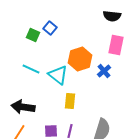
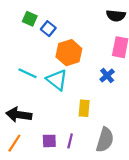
green square: (33, 35) -> (30, 19), moved
orange hexagon: (80, 59) -> (69, 53), moved
yellow rectangle: (70, 101) -> (84, 108), moved

